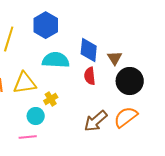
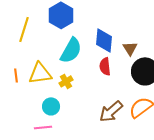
cyan semicircle: (56, 60) -> (71, 50), turned 116
yellow cross: (51, 99) -> (66, 81), moved

